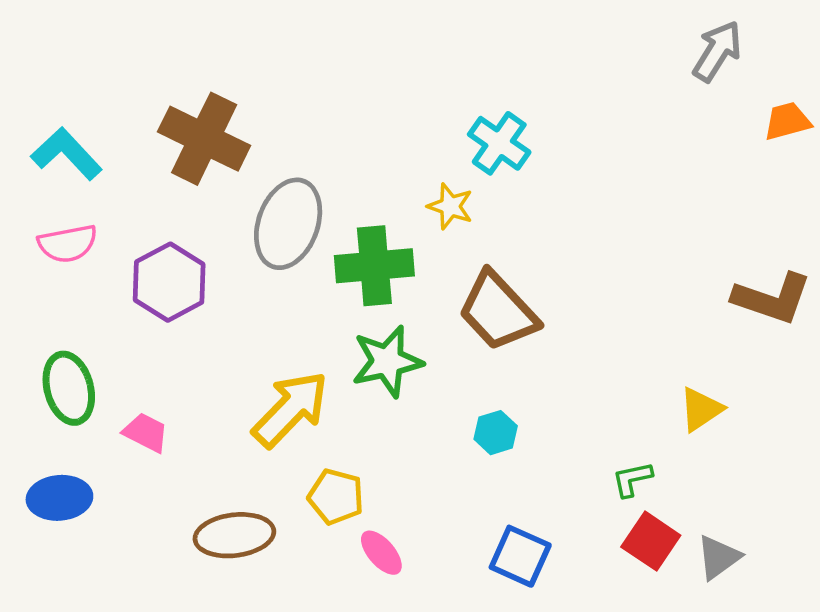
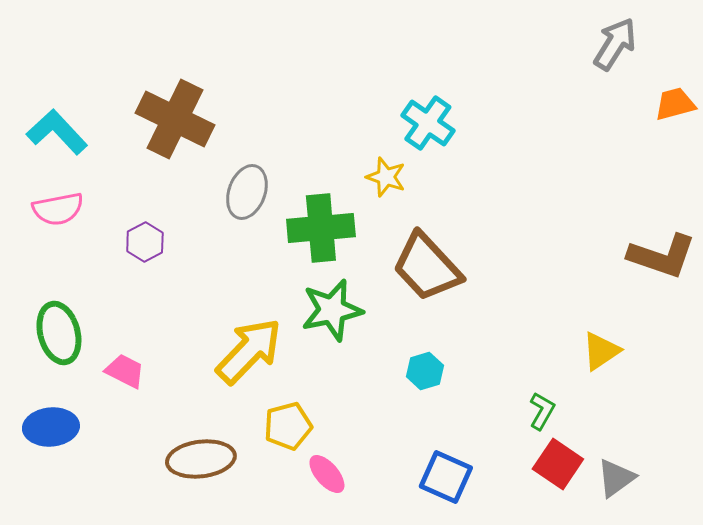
gray ellipse: (288, 224) -> (247, 192), size x0.7
purple hexagon: (169, 282) -> (145, 242), size x0.6
green L-shape: (632, 479) -> (542, 411), turned 132
yellow pentagon: (336, 497) -> (288, 426), turned -30

